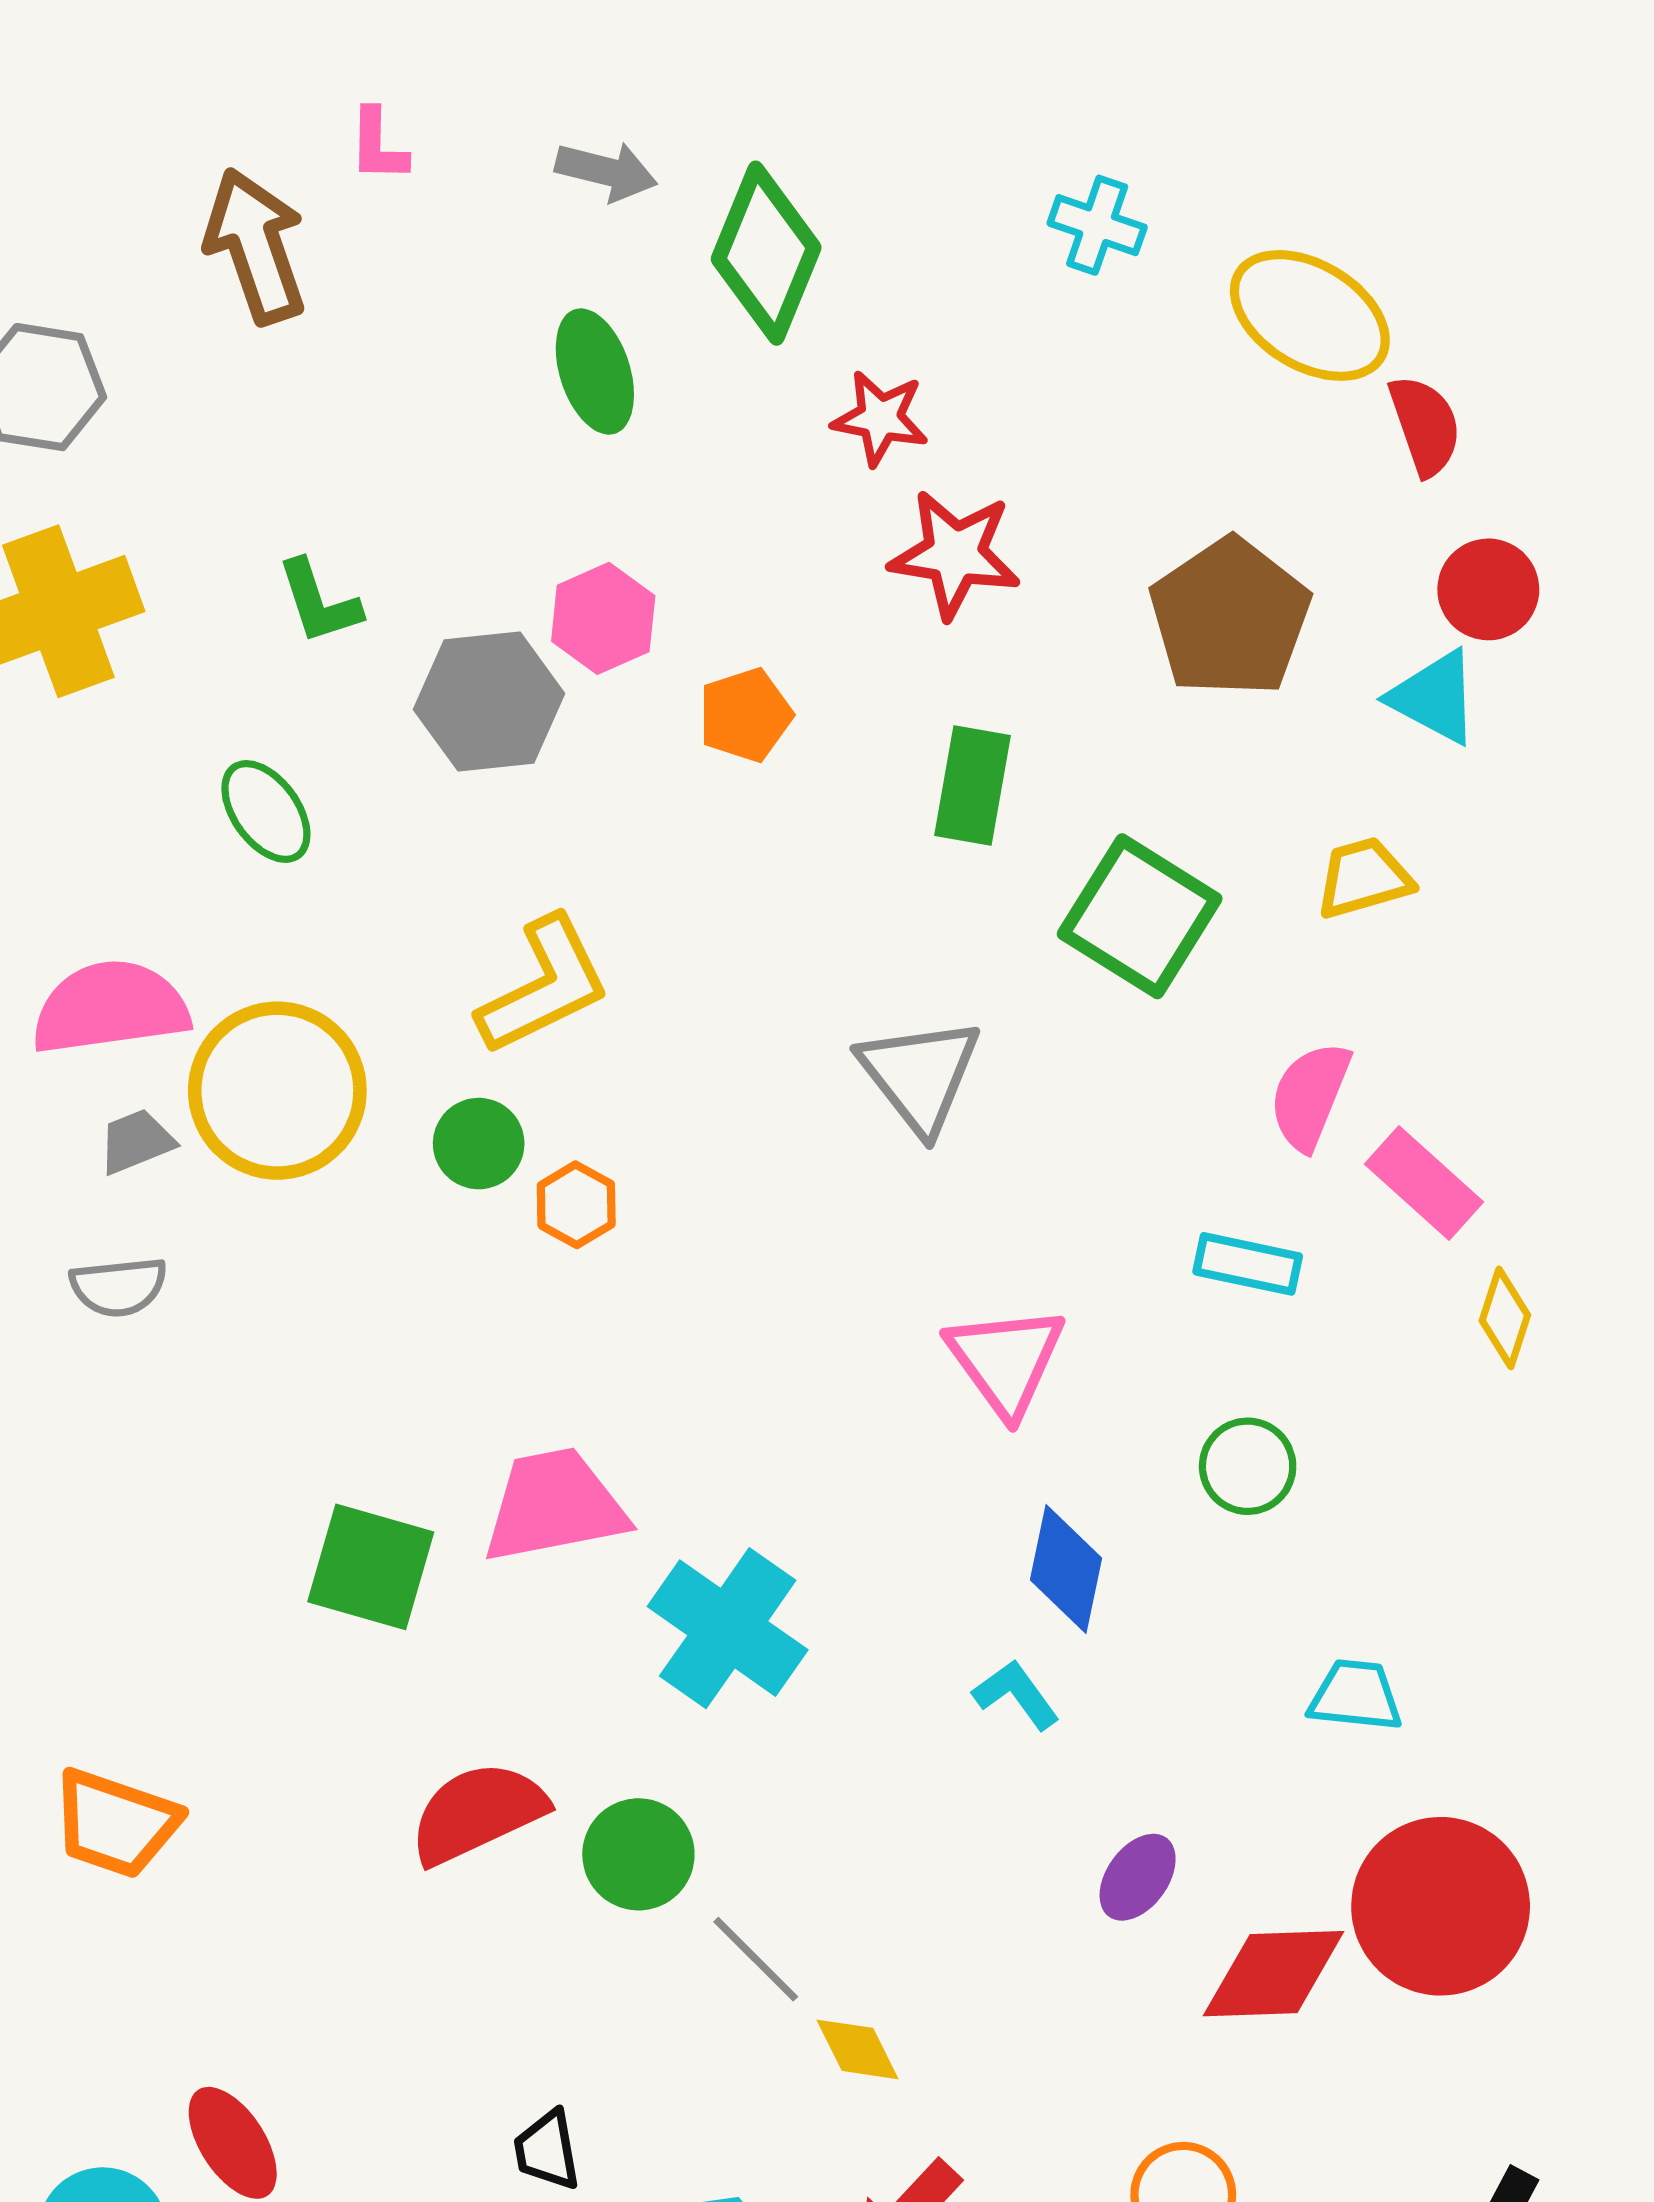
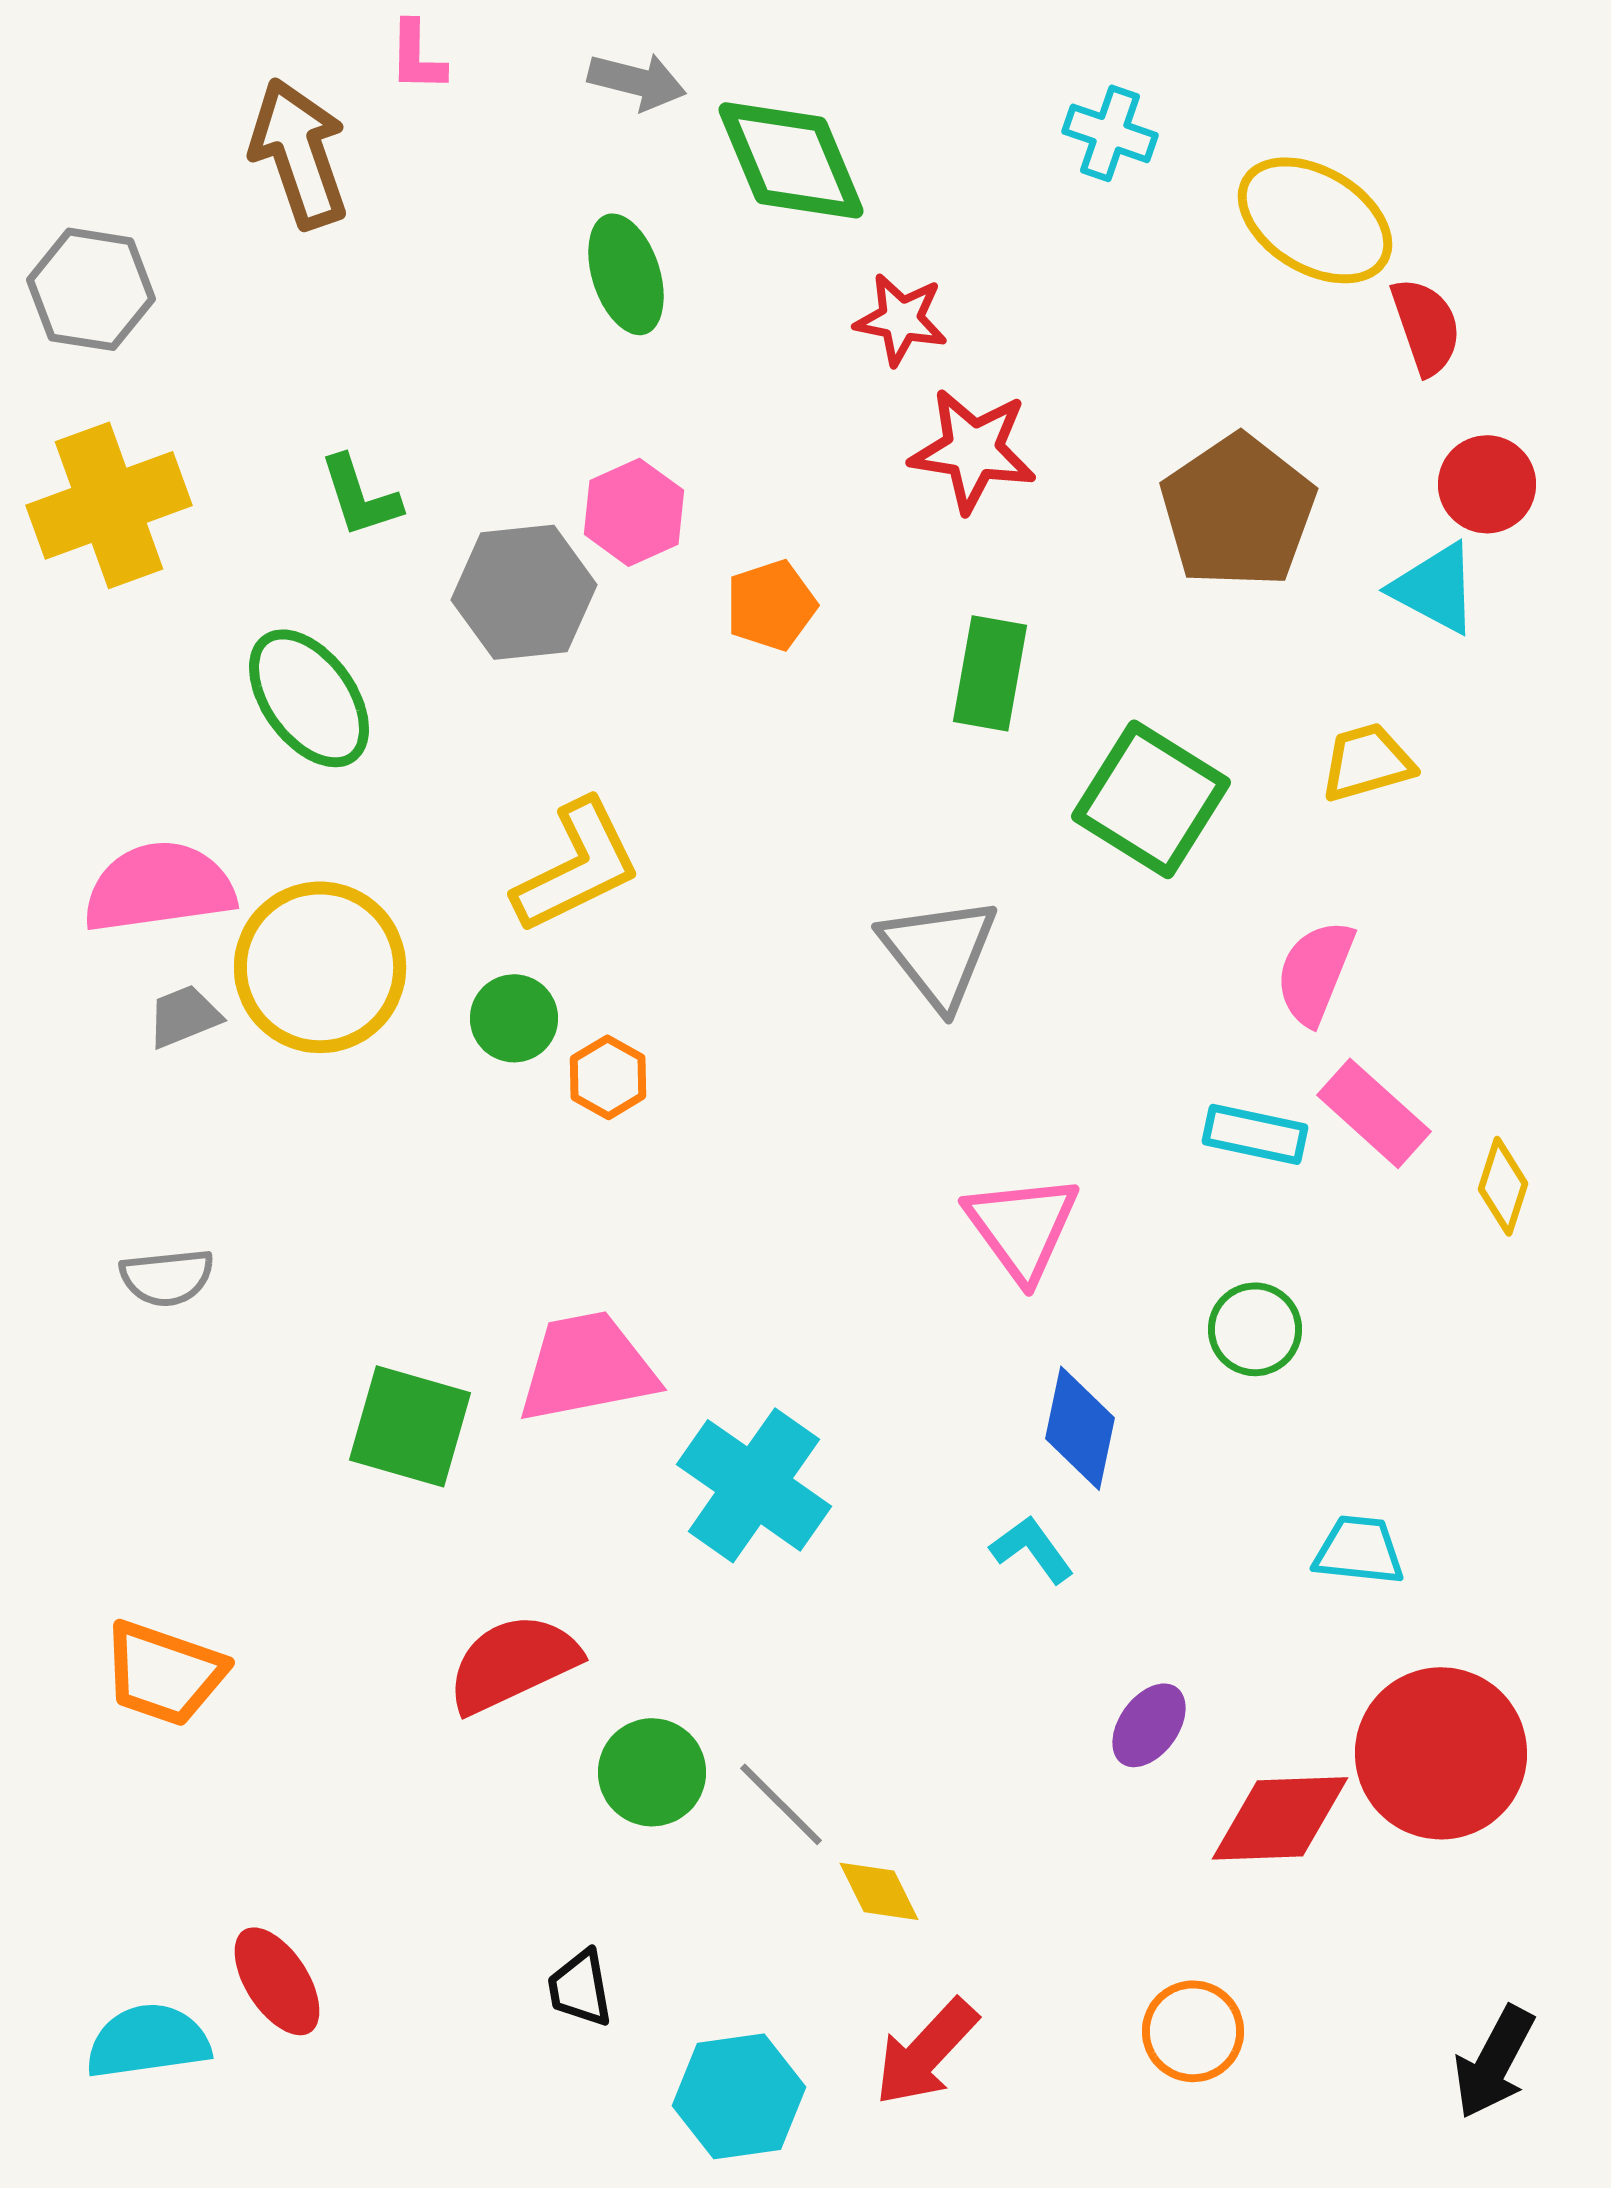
green diamond: (766, 253) -> (791, 160), turned -45
green ellipse: (266, 811) -> (309, 698), size x1.4
pink rectangle: (1424, 1183) -> (1374, 1113), moved
gray semicircle: (119, 1287) -> (167, 1277), moved
green circle: (638, 1854) -> (652, 1772), moved

